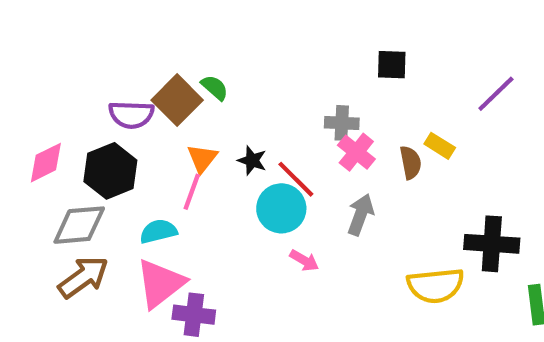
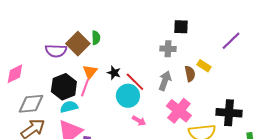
green semicircle: (215, 88) -> (96, 38), turned 48
gray cross: (342, 123) -> (168, 49), moved
pink cross: (356, 152) -> (179, 111), moved, size x1.4
black hexagon: (110, 171) -> (64, 87), moved
gray arrow: (360, 215) -> (165, 81), moved

